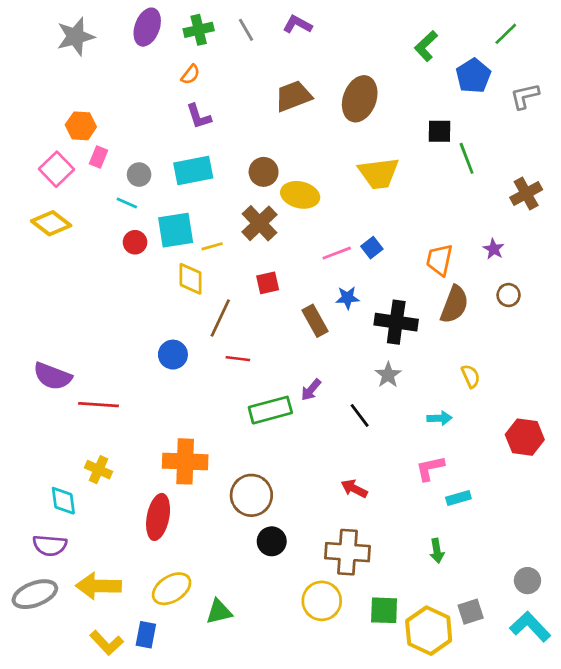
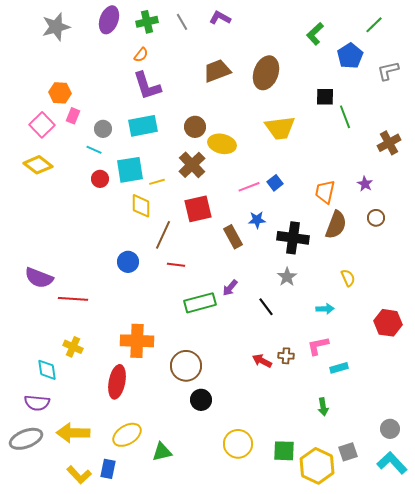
purple L-shape: (199, 116) -> (147, 86), size x1.5
red square: (268, 283) -> (198, 209), size x1.6
brown cross: (347, 552) -> (286, 356), moved, size x0.5

